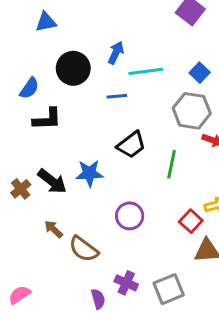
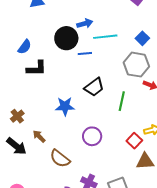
blue arrow: (116, 53) -> (85, 23), turned 49
black circle: (73, 68) -> (66, 38), moved
black arrow: (52, 181) -> (16, 146), moved
brown arrow: (53, 229) -> (39, 136), moved

